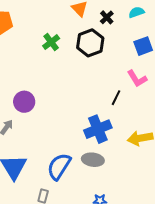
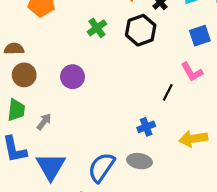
purple circle: (24, 102) -> (73, 77), moved
blue cross: (98, 129) -> (146, 127), size x0.6

